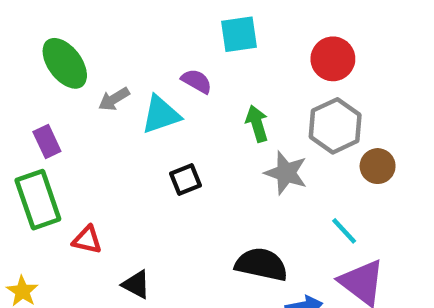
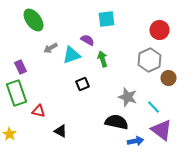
red circle: (333, 59) -> (160, 30), moved
green ellipse: (65, 63) -> (34, 20), moved
green arrow: (257, 124) -> (102, 59), moved
gray star: (286, 173) -> (128, 97), moved

